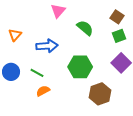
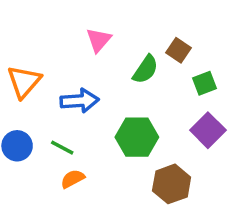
brown square: (117, 17) -> (178, 50), moved
green semicircle: (85, 28) -> (146, 69), turned 84
orange triangle: (15, 35) -> (24, 82), size x1.5

